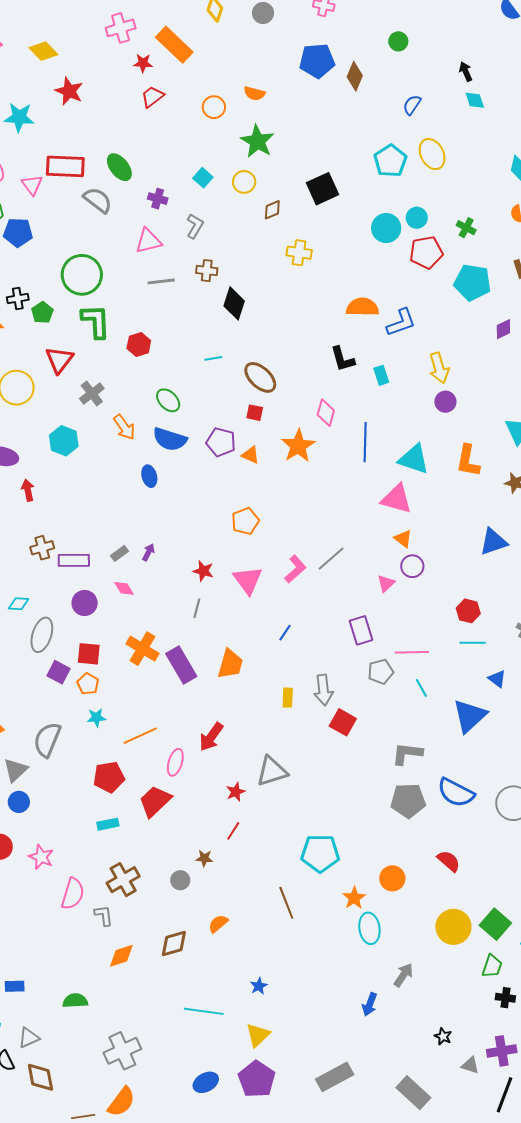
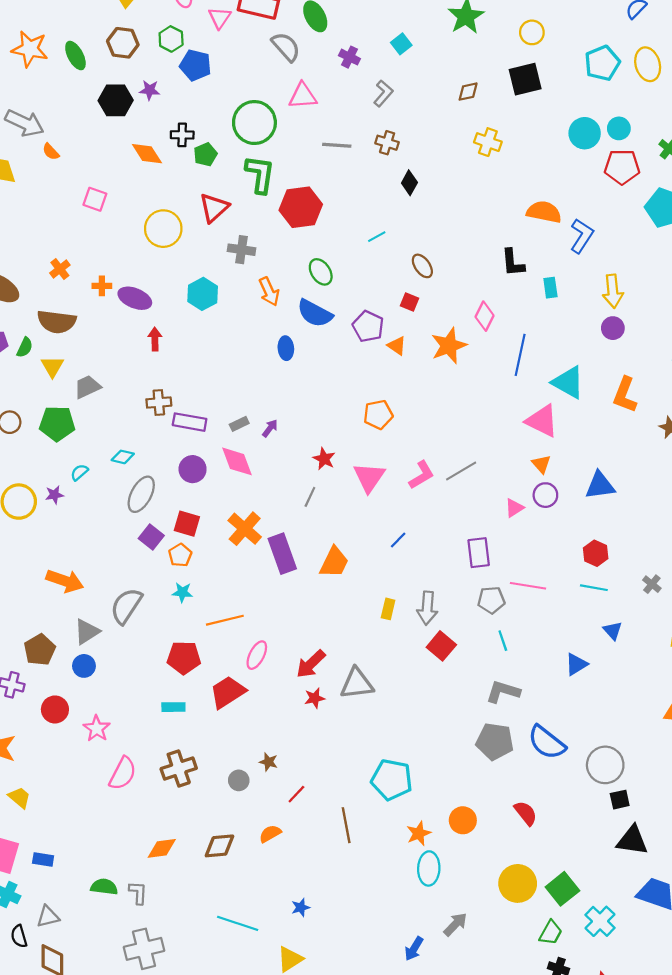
yellow circle: (244, 182) -> (532, 32), moved
pink triangle: (148, 241) -> (303, 96), moved
black diamond: (234, 303) -> (409, 183), size x0.7
blue L-shape: (401, 322) -> (582, 236), turned -48
red hexagon: (139, 344) -> (301, 207), size x1.6
cyan line: (213, 358) -> (377, 237), turned -30
brown ellipse: (260, 377) -> (422, 266), size x0.7
gray cross: (92, 393) -> (242, 250), turned 35
blue triangle: (493, 542) -> (600, 486), moved
pink diamond: (124, 588) -> (237, 461), size x1.6
cyan line: (421, 688) -> (503, 641), moved
blue triangle: (470, 716) -> (576, 664), size x0.6
red arrow: (211, 737) -> (311, 664), moved
red line: (233, 831) -> (296, 794), moved
gray L-shape: (104, 915) -> (138, 893), moved

